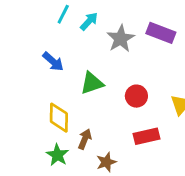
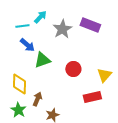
cyan line: (63, 14) -> (22, 26), moved, turned 56
blue arrow: (53, 62) -> (27, 45), moved
red rectangle: (146, 136) -> (92, 97), moved

